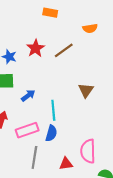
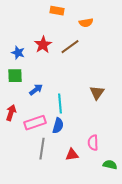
orange semicircle: (90, 28) -> (86, 23), moved
brown triangle: (86, 90) -> (97, 93), moved
pink semicircle: (88, 151) -> (93, 143), size x0.7

